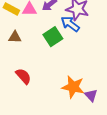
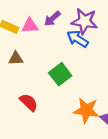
green square: (53, 37) -> (60, 74), moved

